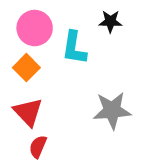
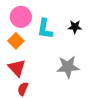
black star: (110, 21) -> (75, 27), moved

